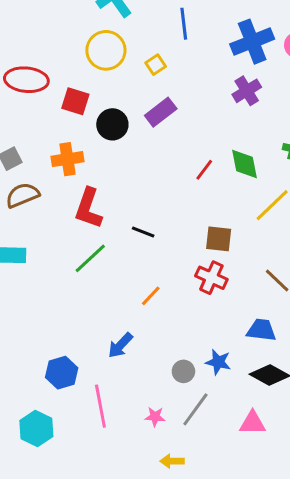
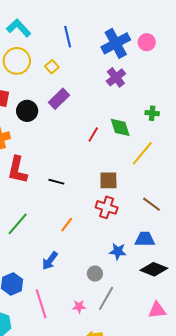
green line: (90, 258) -> (18, 224), moved
blue star: (218, 362) -> (118, 251), moved
pink triangle: (253, 423) -> (157, 310), moved

